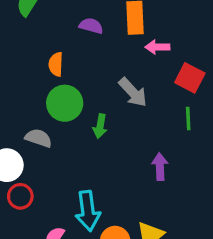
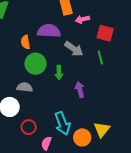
purple semicircle: (91, 26) -> (49, 31), moved, size x1.6
green line: (188, 119) -> (100, 57), moved
purple arrow: (160, 167) -> (80, 90), moved
red circle: (20, 196) -> (29, 127), moved

